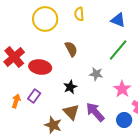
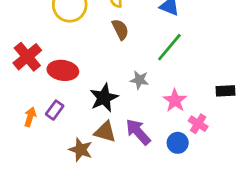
brown semicircle: (71, 49) -> (120, 29), moved
black star: (70, 87) -> (104, 98), size x1.5
brown triangle: (71, 112) -> (105, 132), turned -30

